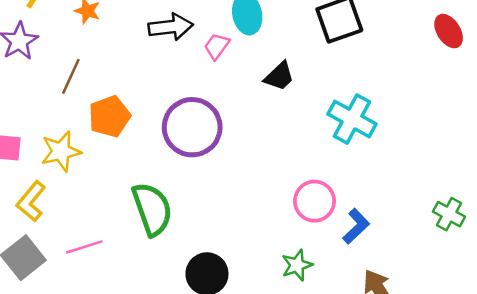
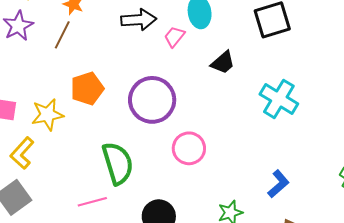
brown line: (71, 76) -> (62, 35), moved
pink circle: (315, 201) -> (189, 148), moved
pink line: (84, 247) -> (92, 202), moved

